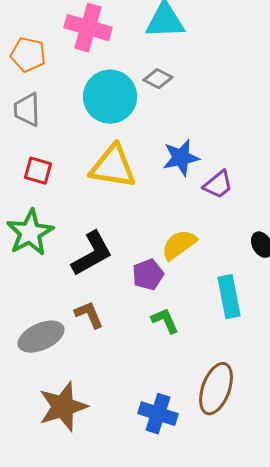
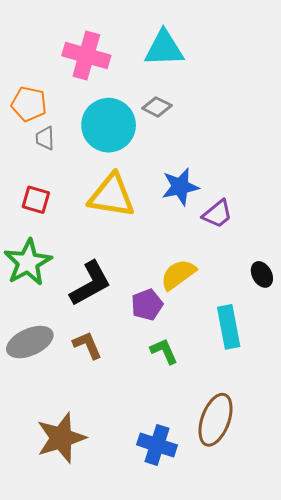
orange pentagon: (28, 55) -> (29, 104), moved
gray trapezoid: (27, 110) -> (45, 138), moved, size x0.7
gray ellipse: (41, 337) -> (30, 342), moved

